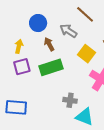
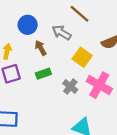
green rectangle: (51, 67) -> (43, 74), size x0.6
gray cross: (70, 100) -> (70, 86), moved, turned 32

